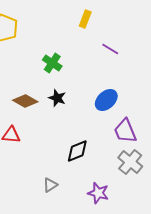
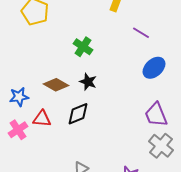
blue ellipse: (106, 100) -> (154, 68), moved
black diamond: (77, 151) -> (78, 114), moved

